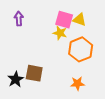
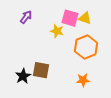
purple arrow: (19, 19) -> (26, 17), turned 40
yellow star: (60, 33) -> (57, 31), moved

